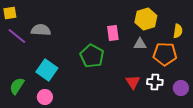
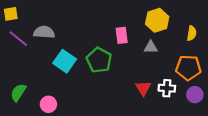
orange pentagon: (165, 54) -> (188, 68), moved
cyan square: (47, 70) -> (65, 61), moved

